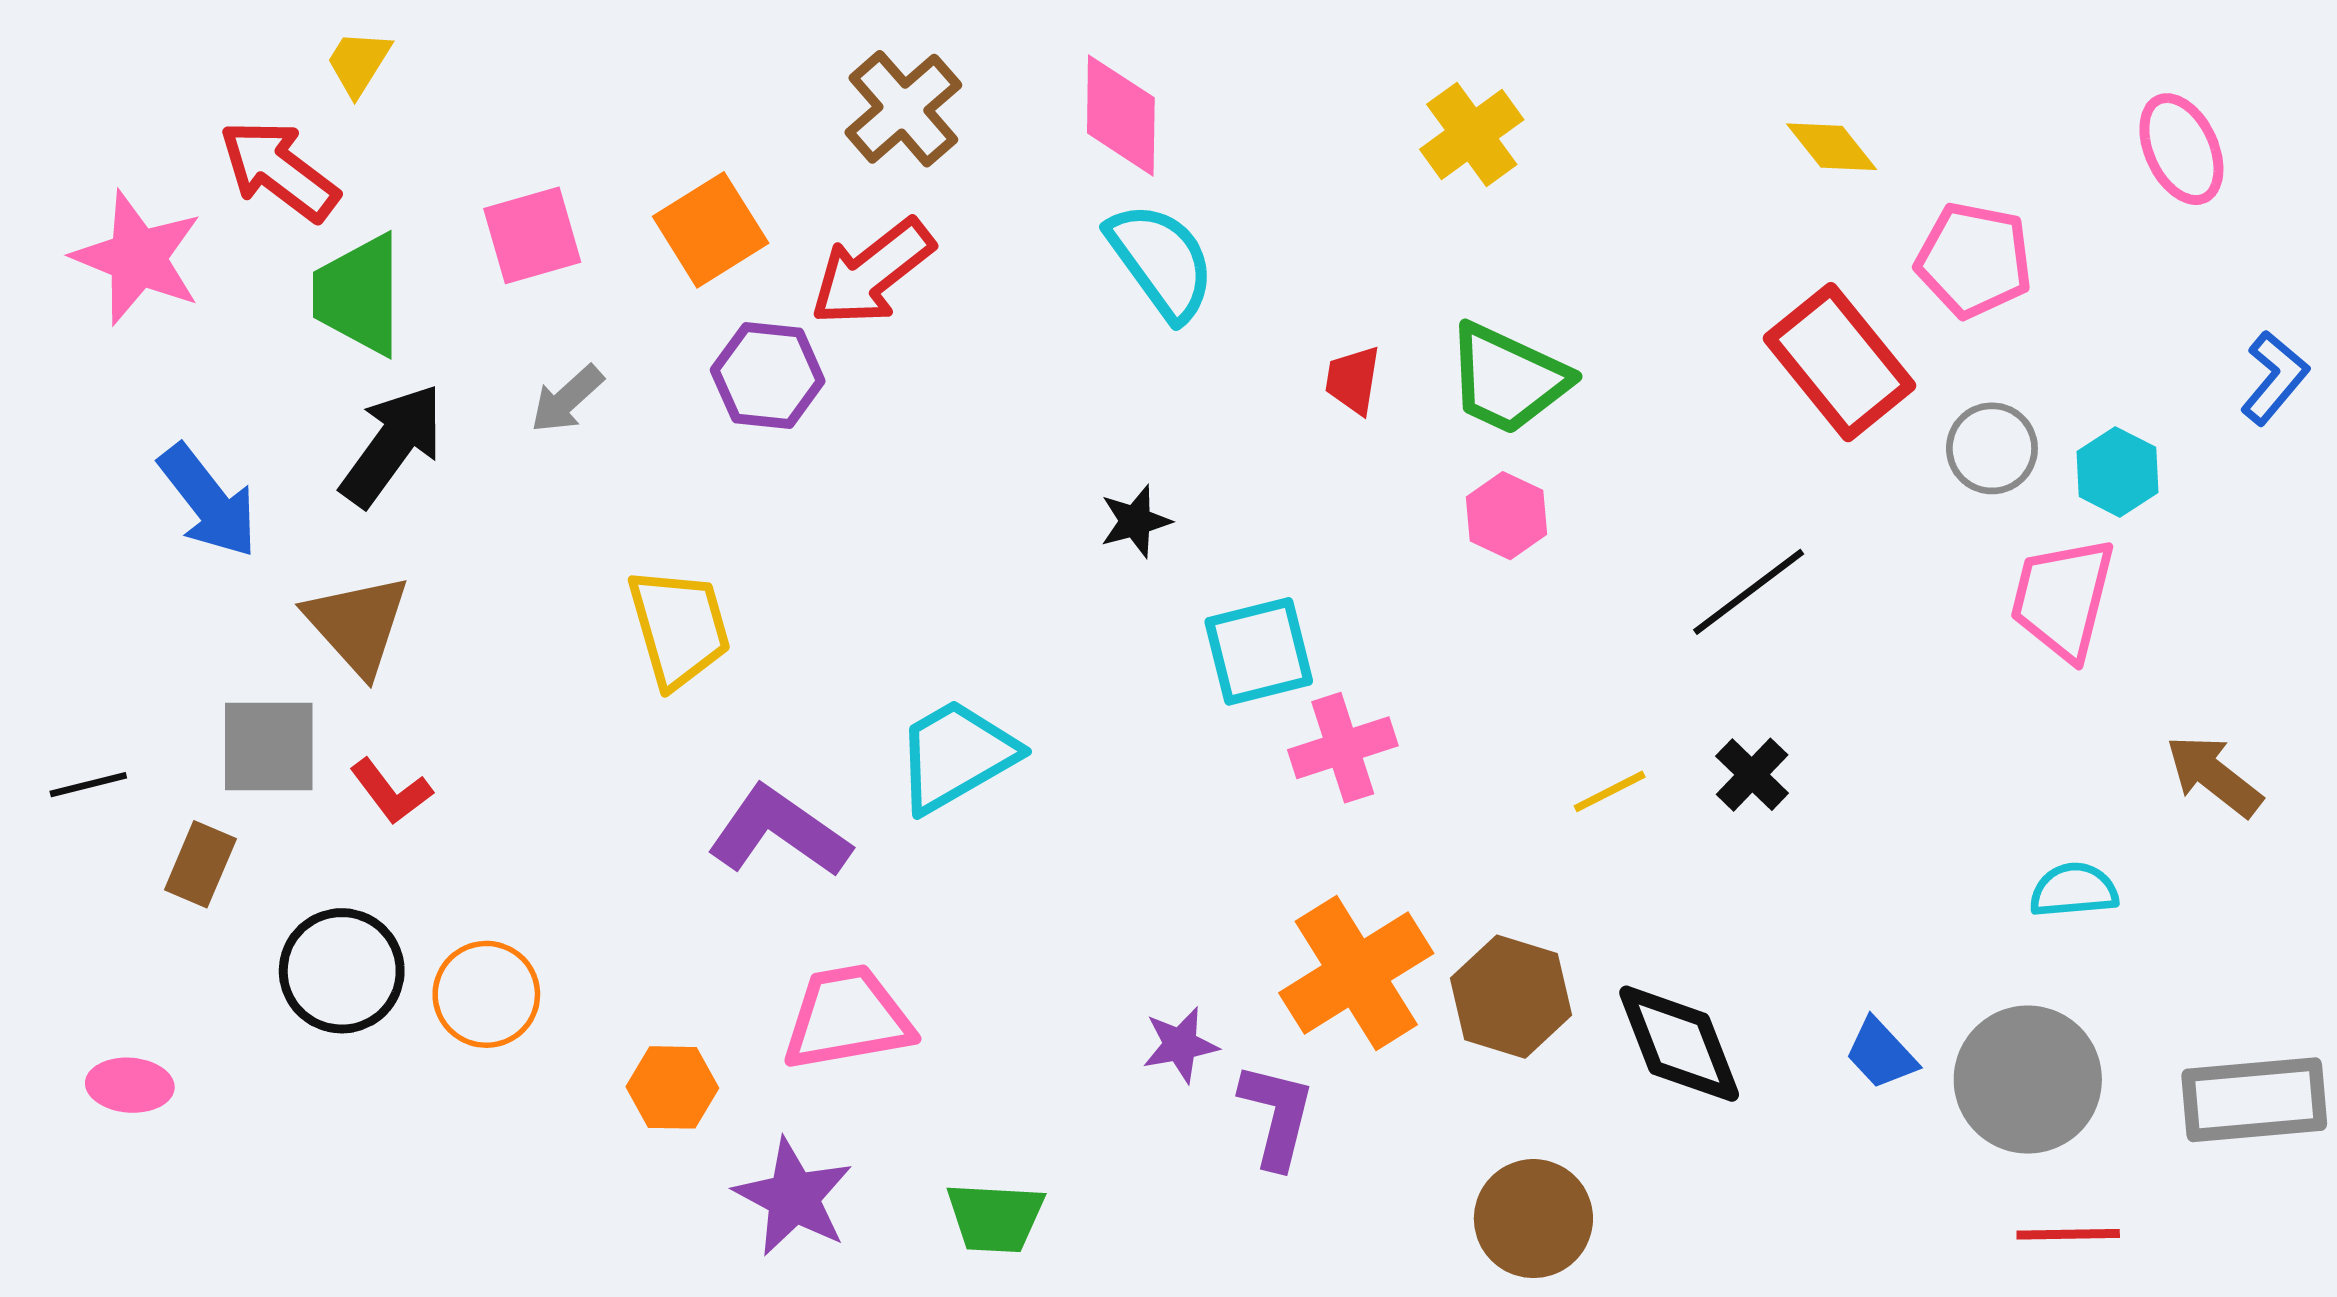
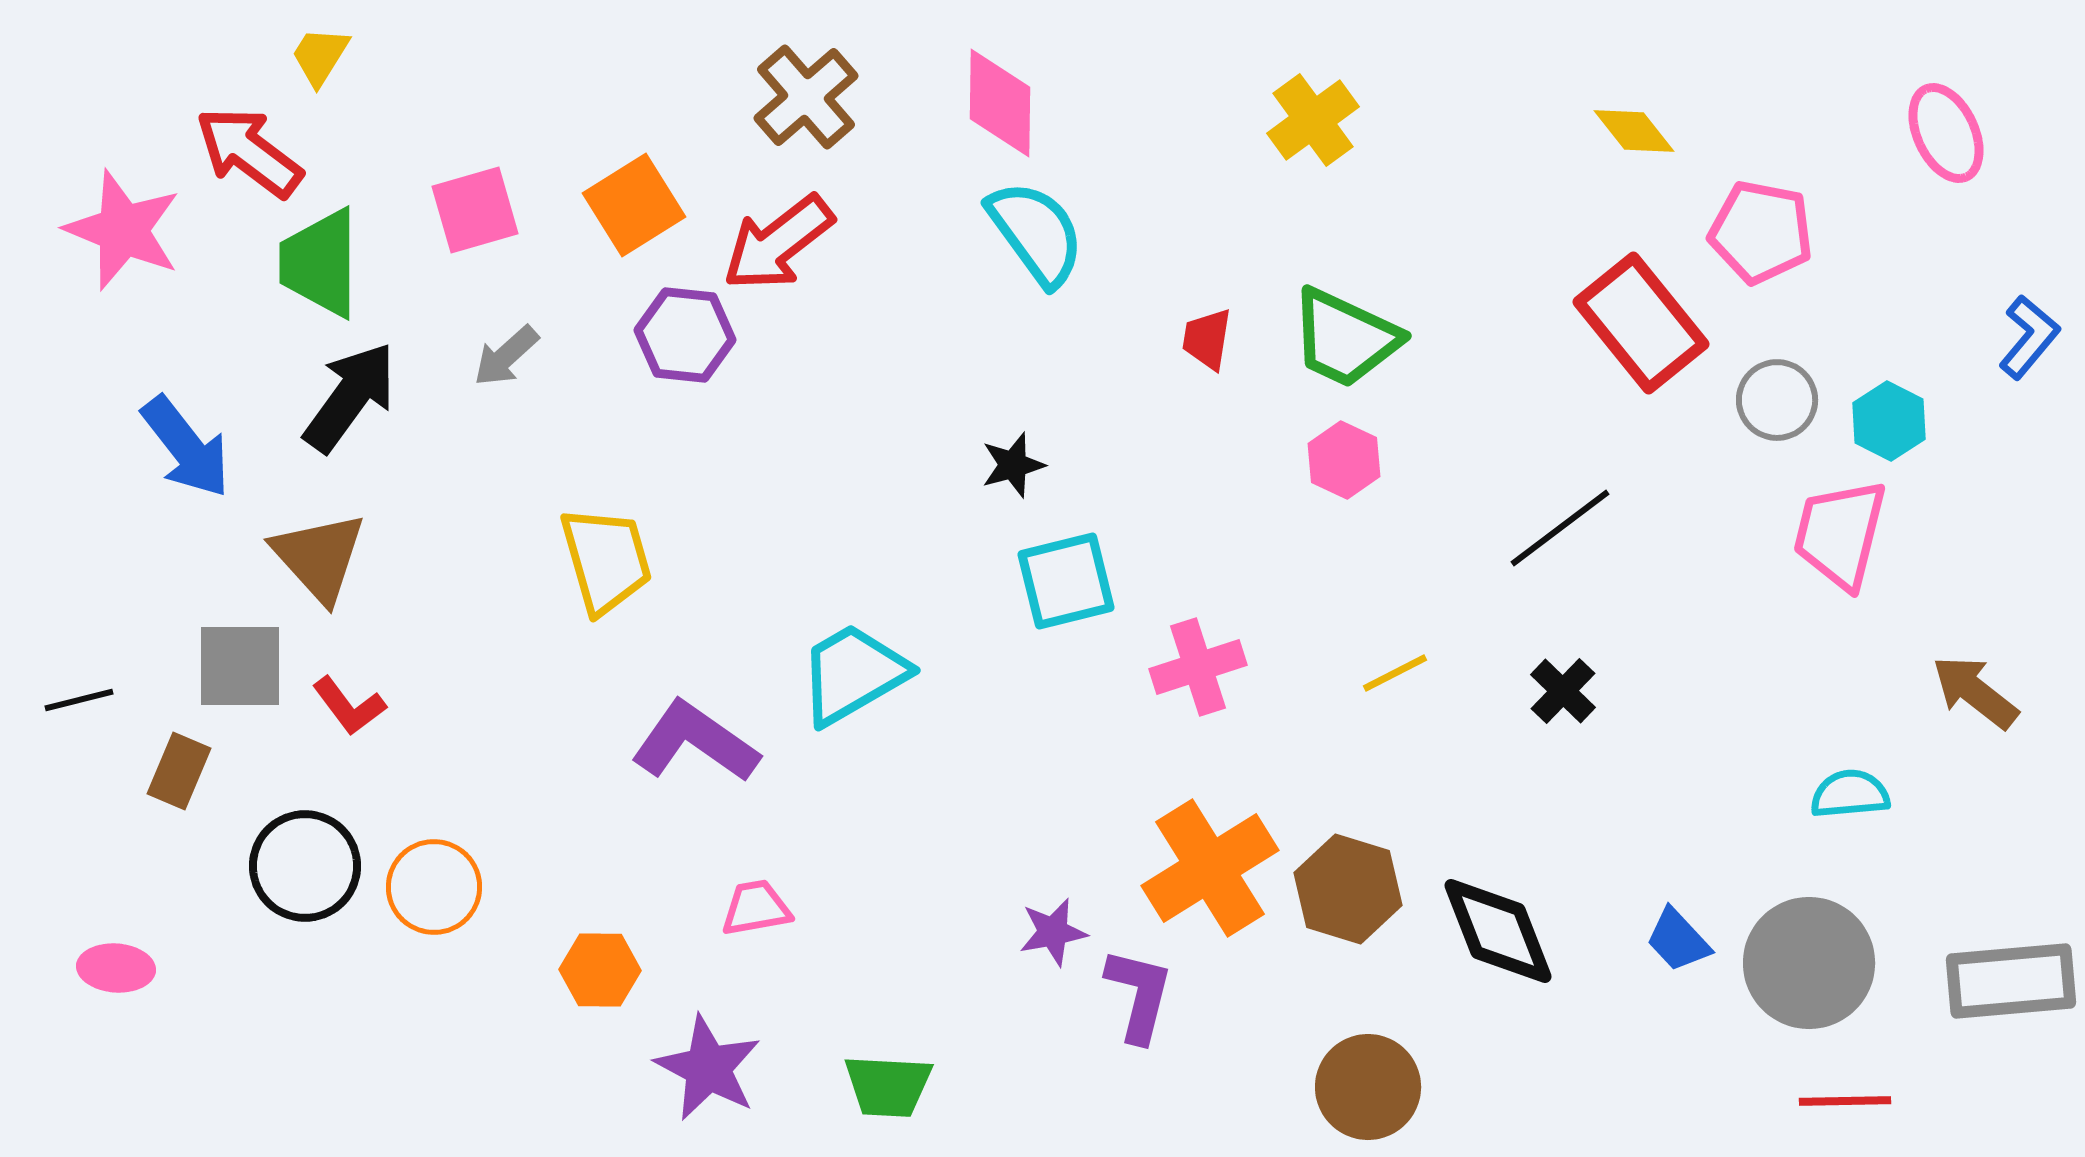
cyan square: (1259, 651) -> (1066, 581), moved
yellow line: (1610, 791) -> (1395, 673), moved
pink trapezoid: (847, 1018) -> (756, 908), size x0.6

